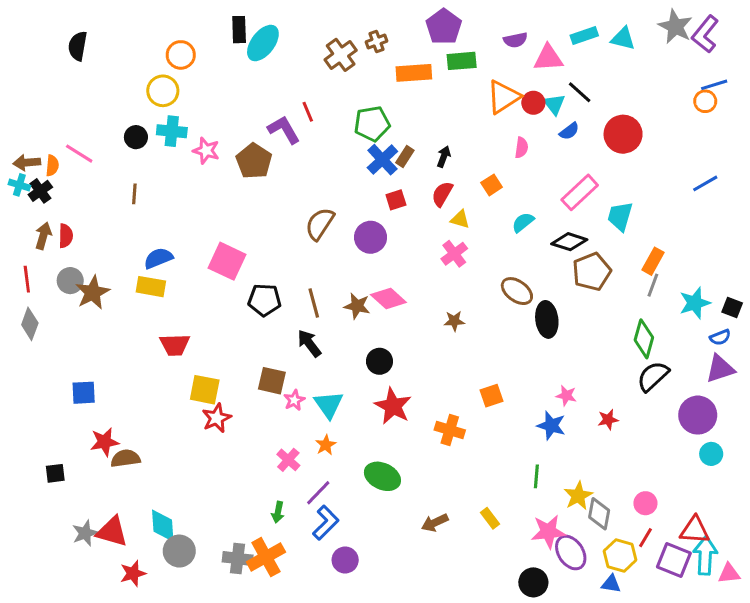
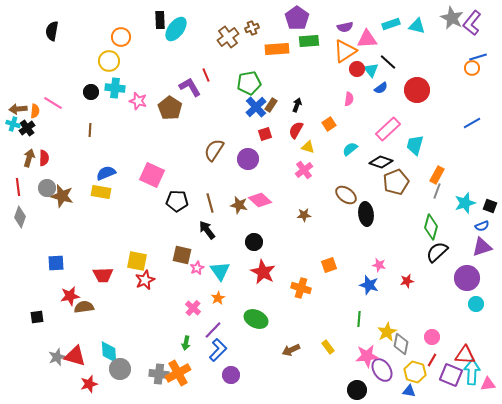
orange triangle: (504, 97) -> (345, 51), moved
brown star: (93, 293) -> (62, 196), turned -30
red trapezoid: (175, 345) -> (103, 275), moved

